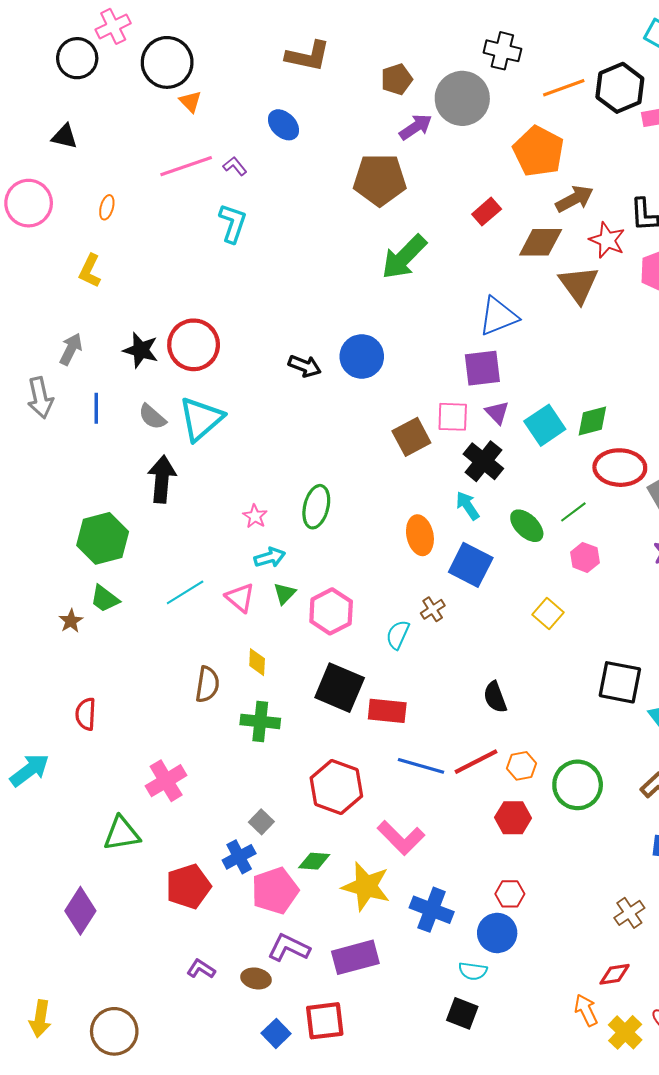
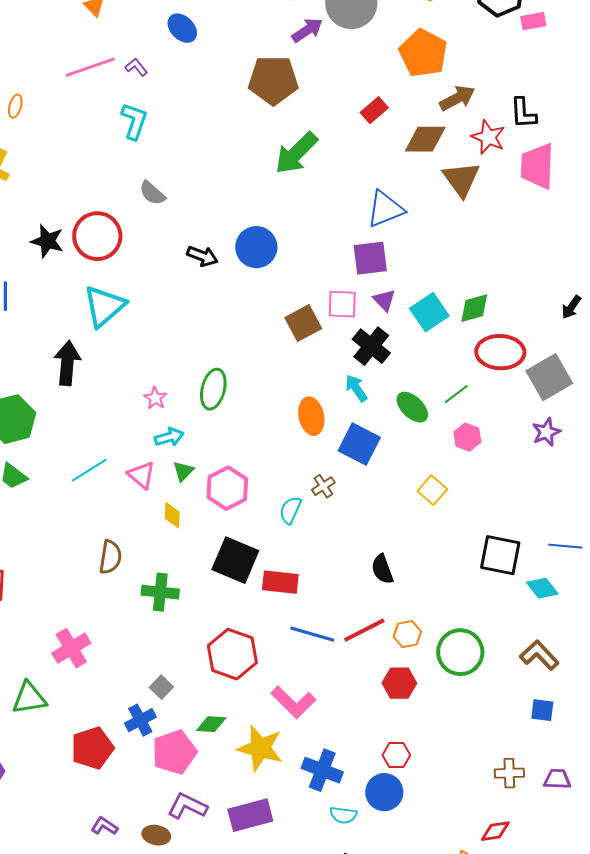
gray semicircle: (152, 417) -> (152, 193), moved
yellow diamond: (257, 662) -> (172, 515), moved
brown cross: (629, 913) -> (509, 773), turned 32
cyan semicircle: (473, 971) -> (343, 815), moved

